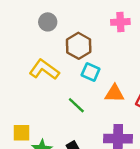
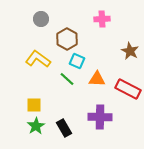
green line: (76, 105) -> (67, 79), moved
yellow square: (22, 133) -> (34, 105), moved

